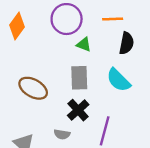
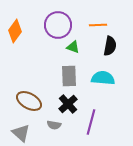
cyan semicircle: (118, 80) -> (103, 78), turned 140
brown ellipse: (33, 88) -> (29, 101), moved

